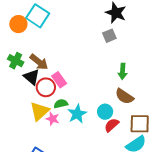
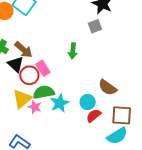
green arrow: (123, 71) -> (73, 51), moved
green semicircle: (61, 104) -> (44, 92), size x1.5

